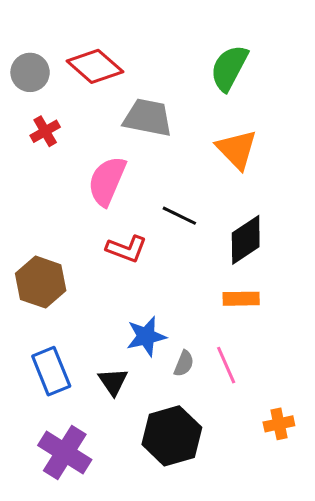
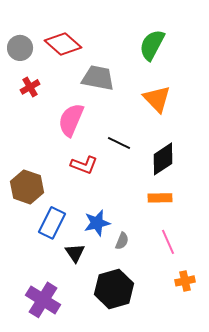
pink line: (226, 365) -> (168, 242), moved
blue rectangle: (51, 371) -> (52, 223), moved, turned 48

